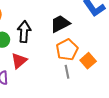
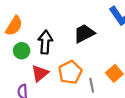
orange pentagon: (67, 50) -> (70, 72), moved

